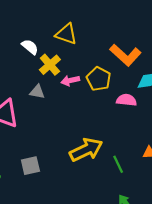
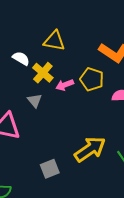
gray triangle: (37, 92) -> (35, 101), turned 49
gray square: (30, 166) -> (50, 169), moved

